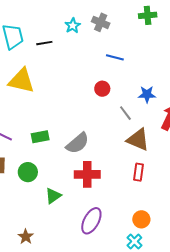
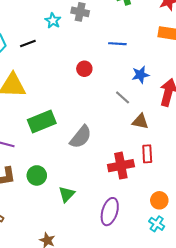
blue line: (115, 57) -> (117, 44), moved
red circle: (102, 89) -> (84, 69), moved
green rectangle: (40, 137) -> (42, 121), moved, size x1.5
brown triangle: (138, 140) -> (140, 121), size x0.7
red cross: (87, 174) -> (121, 166), moved

